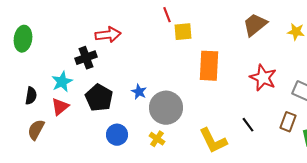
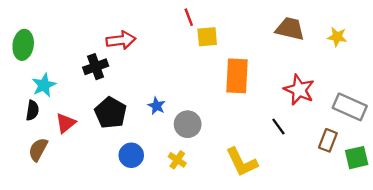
brown trapezoid: (255, 25) -> (290, 29), turned 52
cyan star: (62, 82) -> (44, 85), moved
gray circle: (166, 108) -> (188, 124), size x0.7
black line: (248, 125) -> (278, 126), moved

